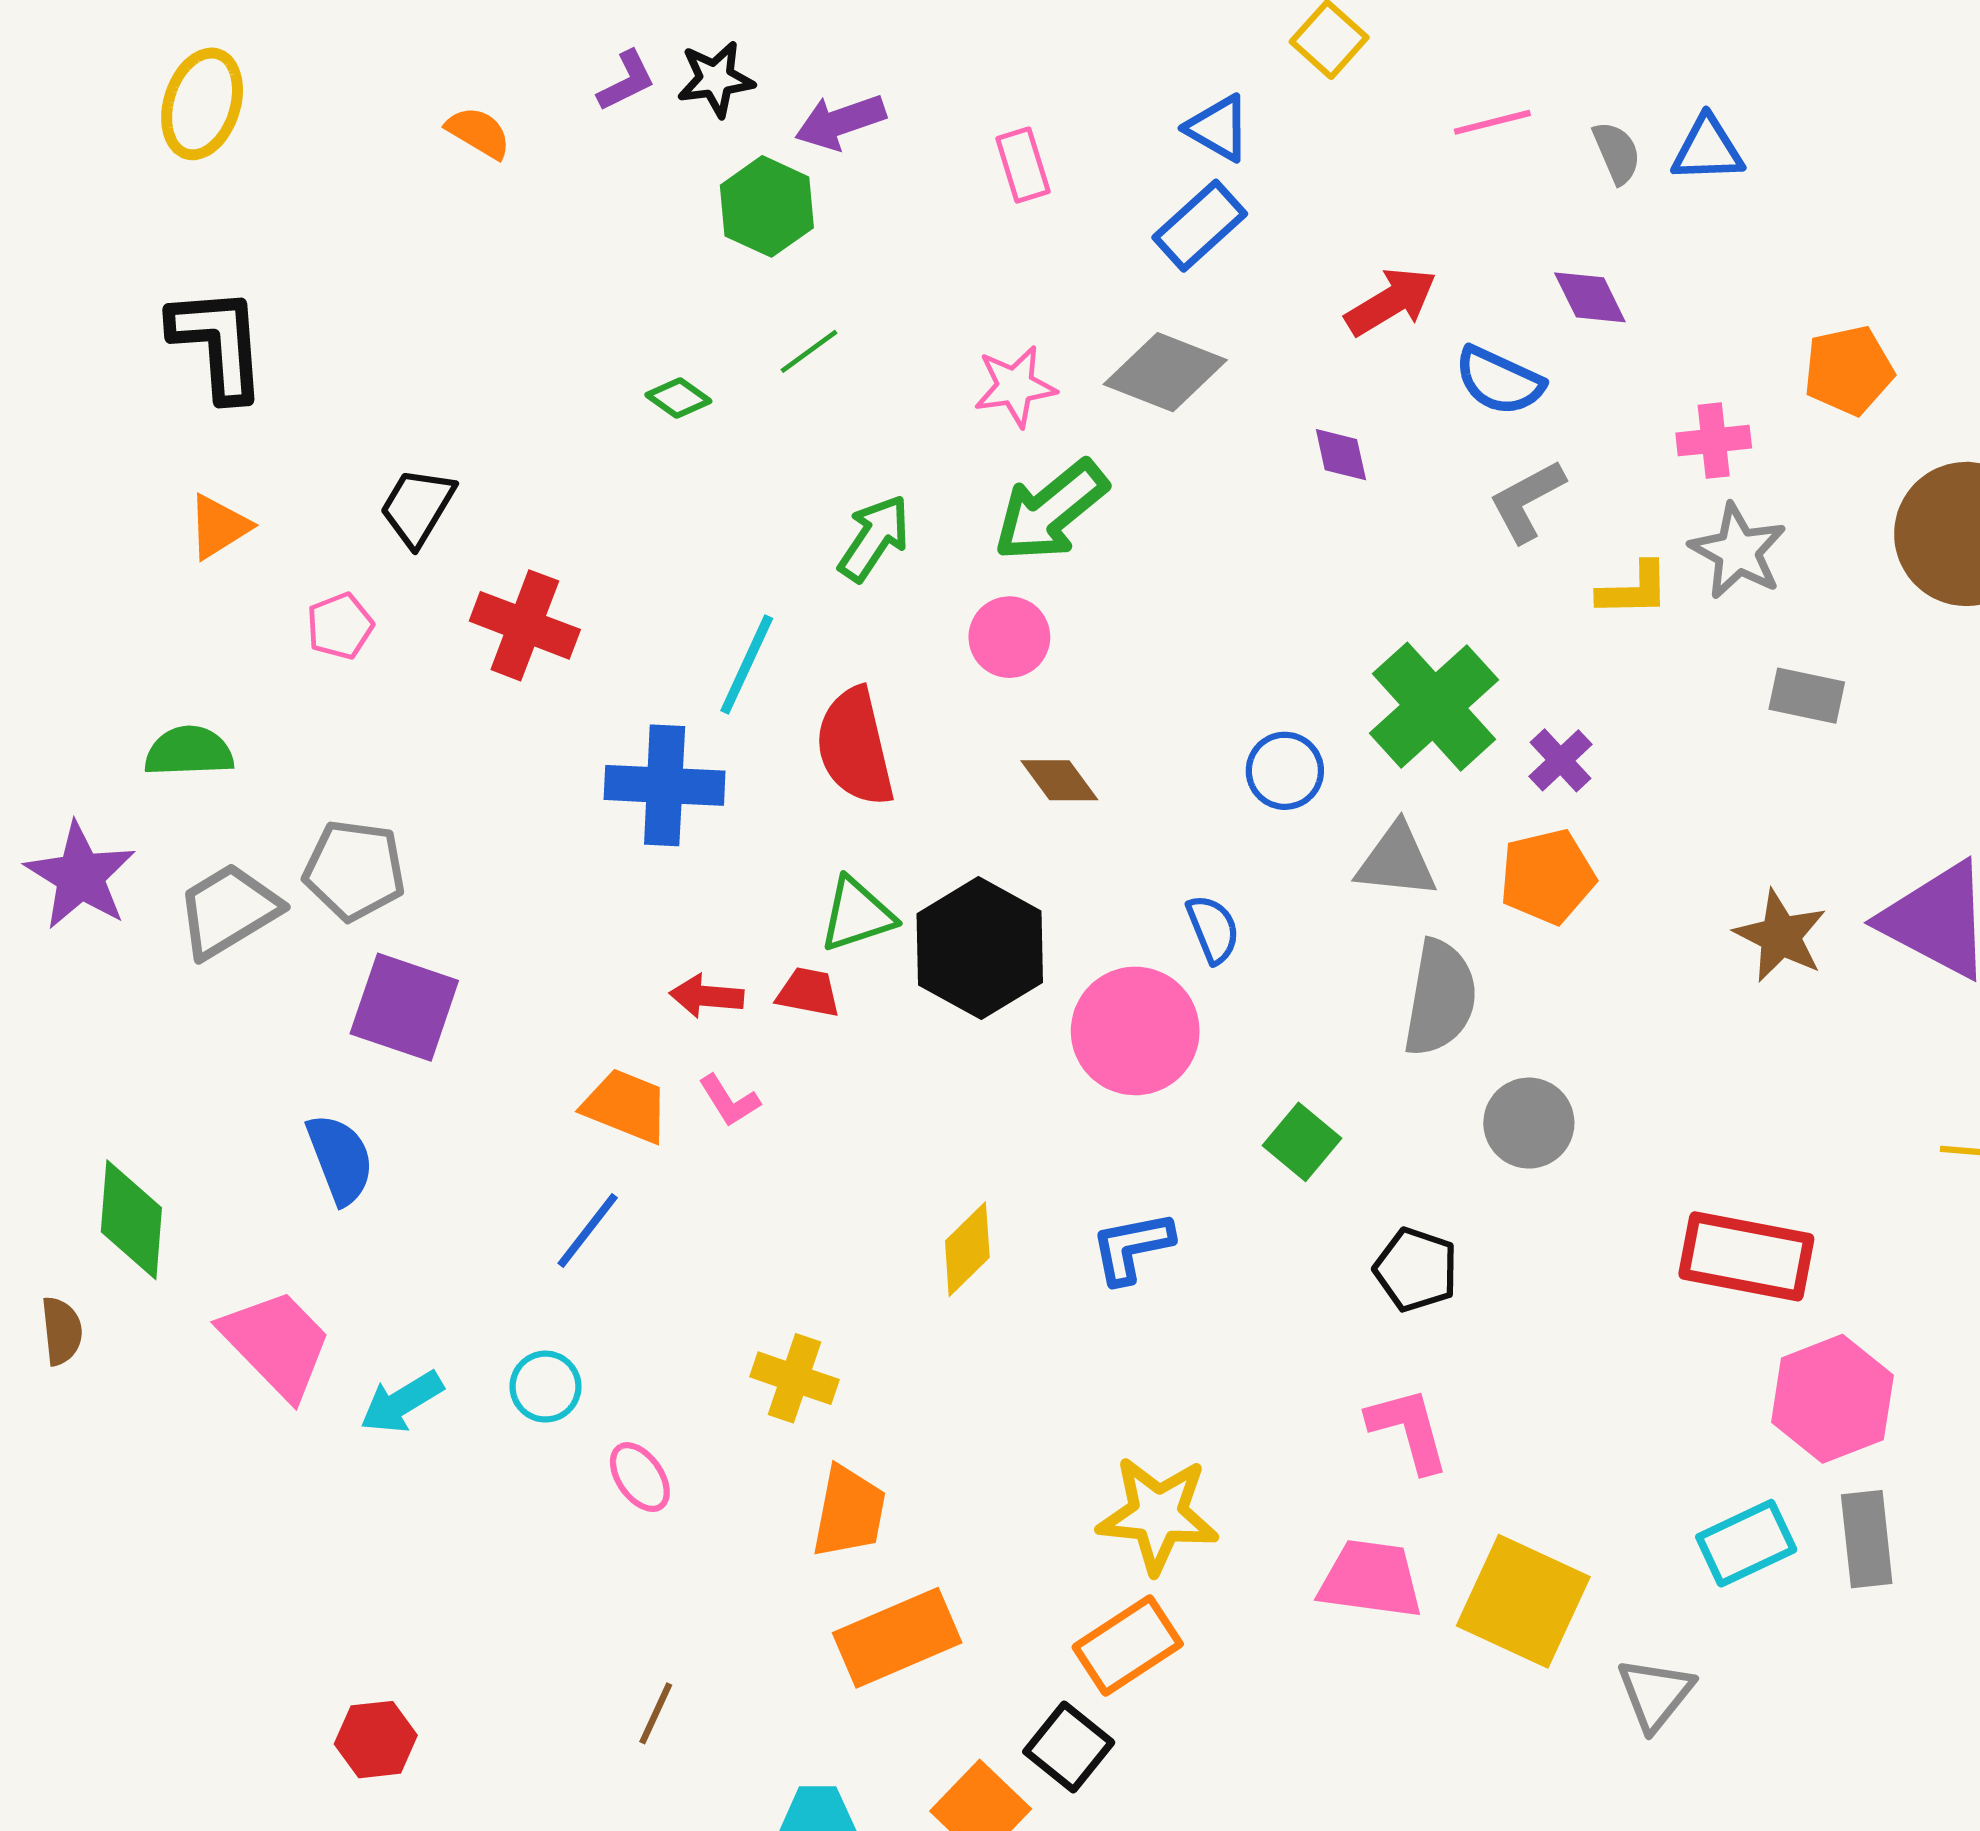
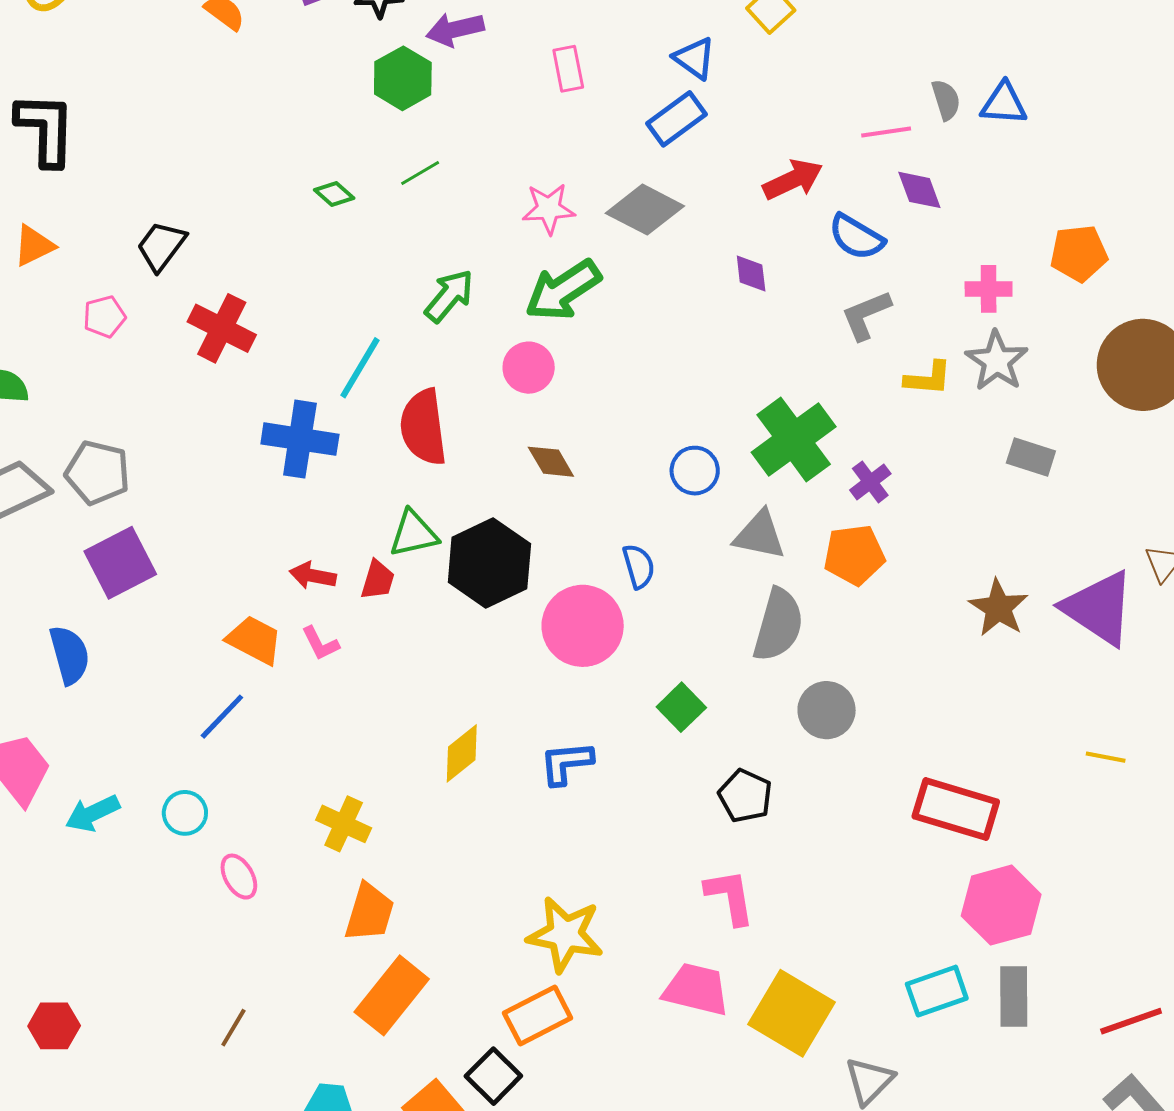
pink line: (1492, 122) -> (886, 132), moved
red trapezoid: (808, 992) -> (378, 580), turned 90
purple square: (404, 1007) -> (120, 563), turned 38
orange rectangle: (897, 1638) -> (392, 995), turned -34

